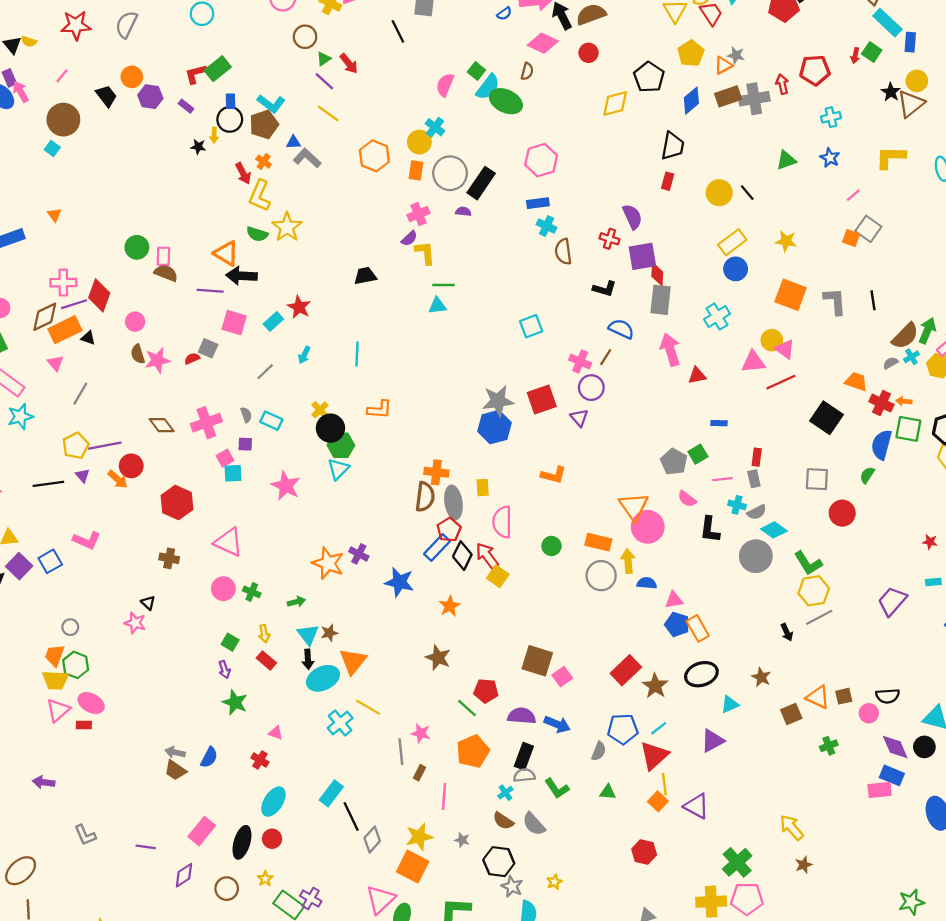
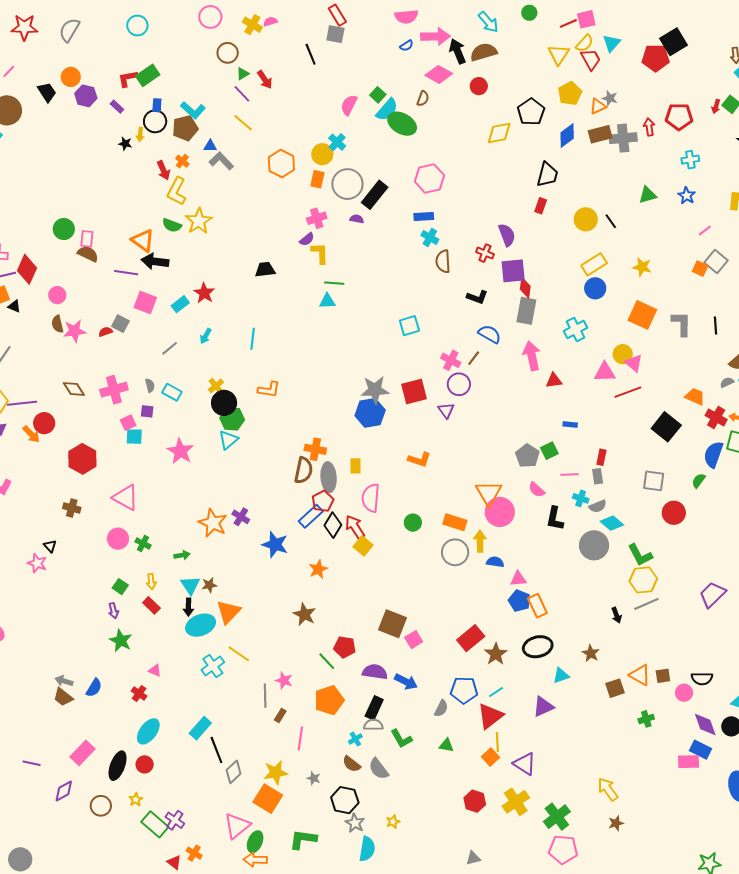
yellow cross: (711, 902) -> (516, 802), moved, turned -36

